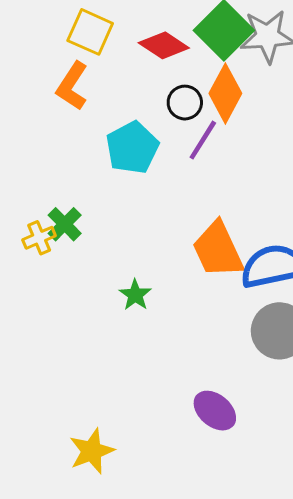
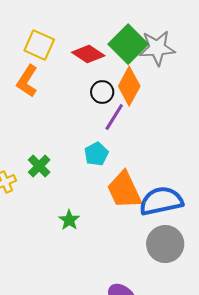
cyan pentagon: (132, 148) -> (96, 154), moved, size x0.7
green cross: (65, 224) -> (39, 166), moved

